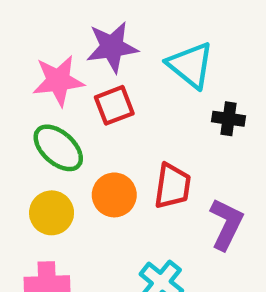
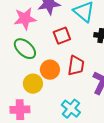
red square: (114, 105) -> (62, 36), moved
yellow circle: (52, 213) -> (33, 84), moved

